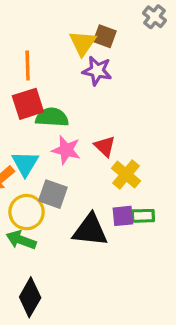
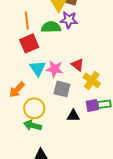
green semicircle: (52, 117) -> (51, 27), moved
cyan triangle: (25, 164) -> (38, 68), moved
gray square: (53, 194) -> (62, 89), moved
black triangle: (90, 230) -> (73, 116), size x0.6

